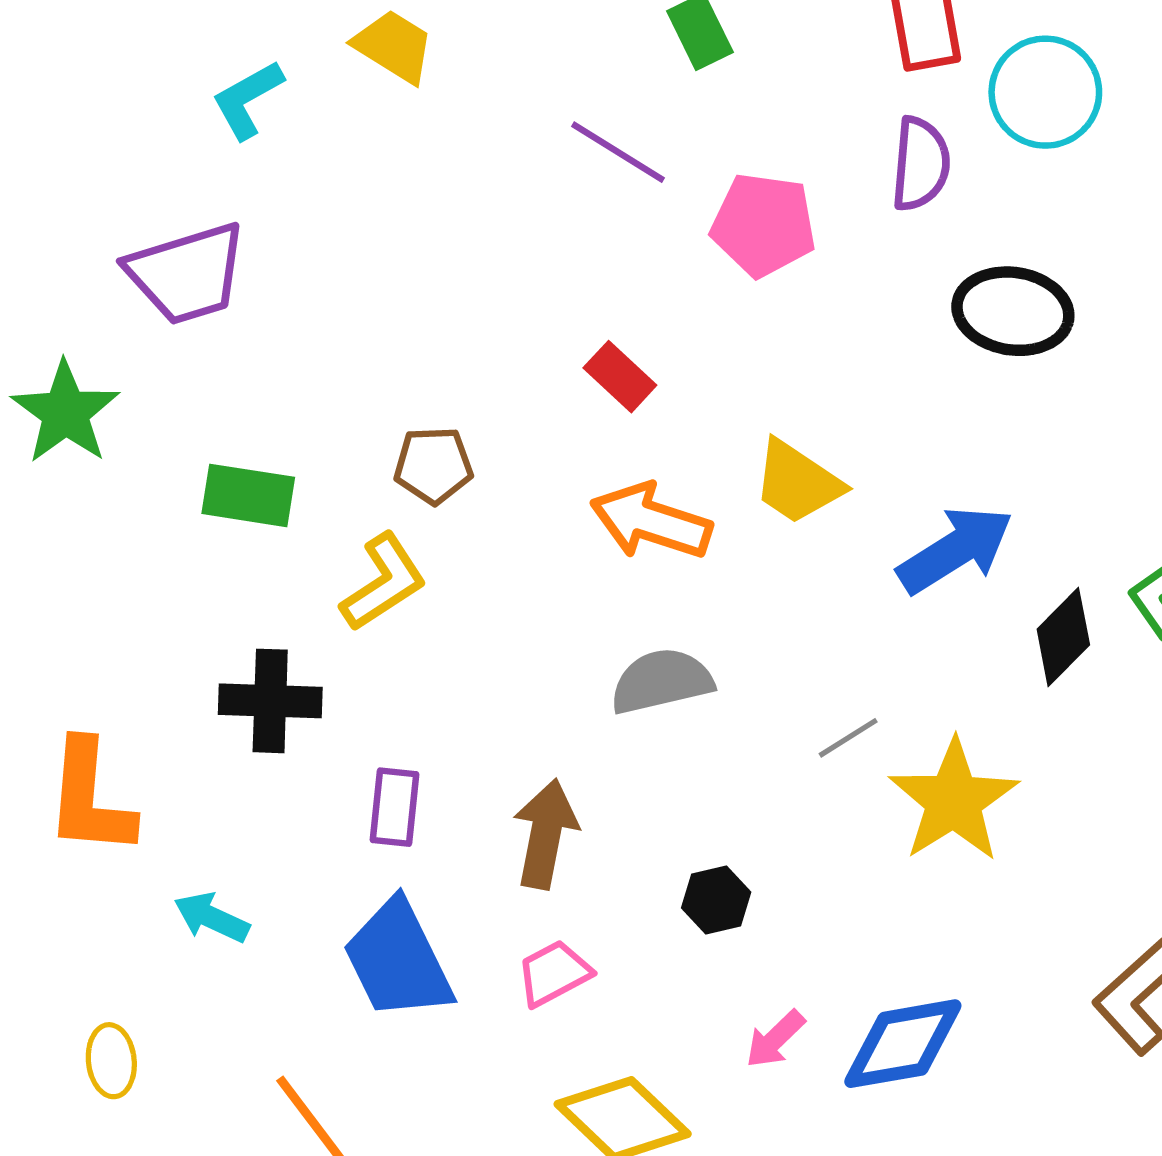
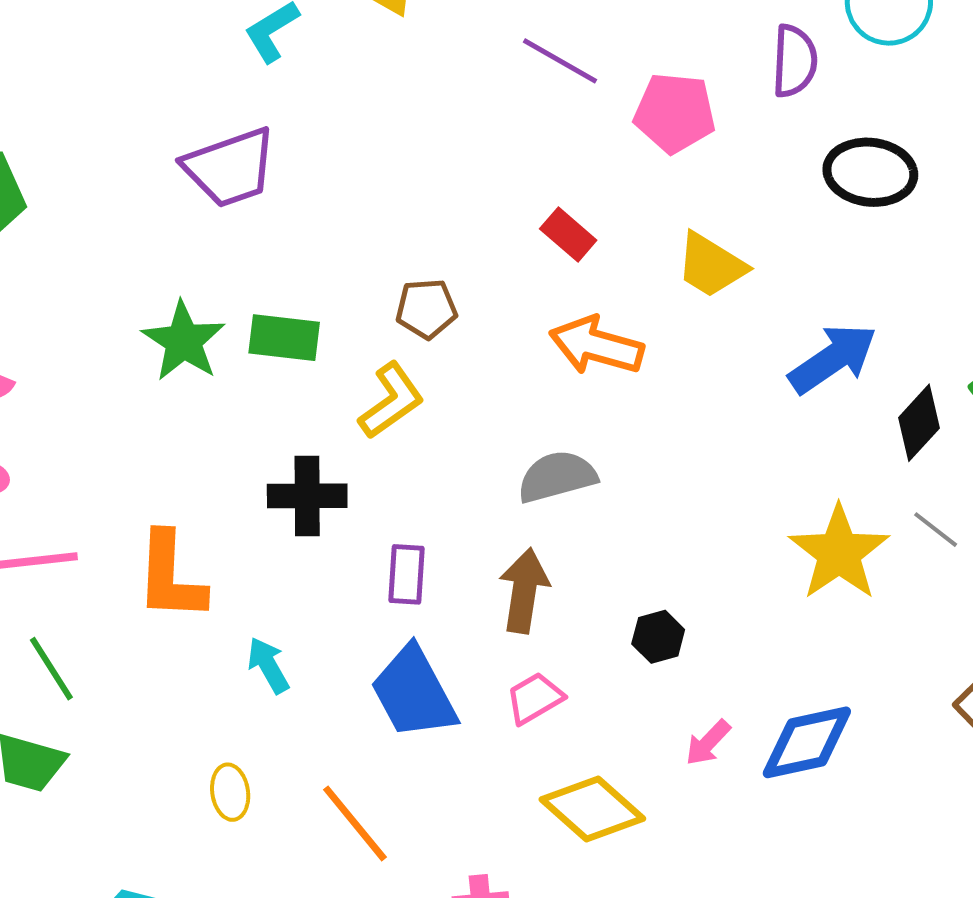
green star: (65, 412) -> (184, 341), moved
yellow trapezoid: (797, 482) -> (711, 265), moved
gray semicircle: (662, 681) -> (557, 477), moved
gray line: (848, 738) -> (936, 530), moved, turned 72
cyan arrow: (212, 918) -> (268, 665), turned 38
yellow ellipse: (111, 1061) -> (230, 792), moved

